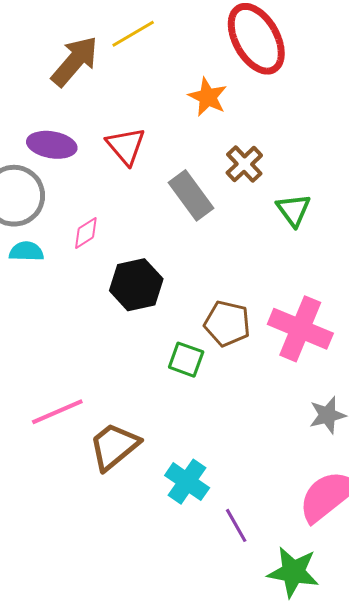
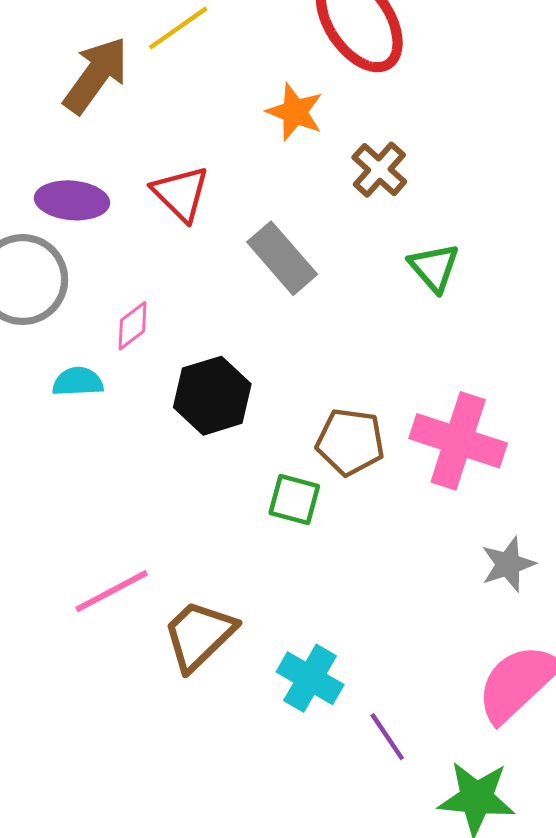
brown cross: (244, 164) -> (379, 170), moved
cyan semicircle: (26, 251) -> (78, 382), moved

